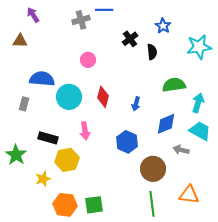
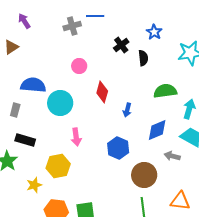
brown triangle: (20, 41) -> (11, 47), turned -35
red diamond: (103, 97) -> (102, 92), moved
black rectangle: (48, 138) -> (25, 140), moved

